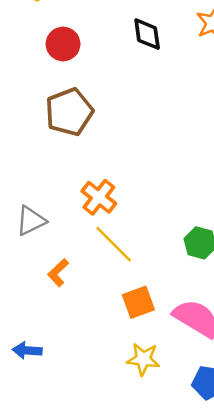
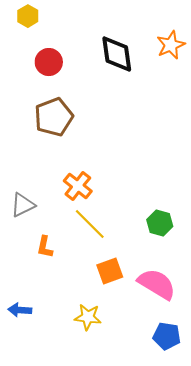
black diamond: (147, 34) -> (117, 54), size x1.4
orange L-shape: (58, 273) -> (45, 247), turned -35
yellow star: (143, 359) -> (88, 317), moved

